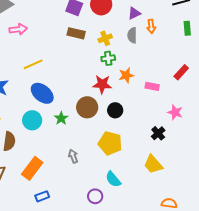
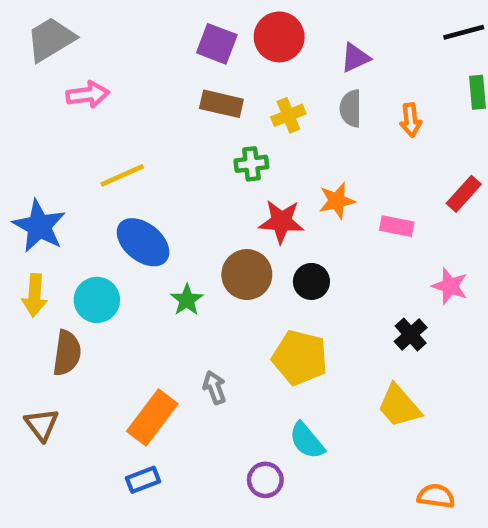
orange arrow: (151, 26) -> (411, 120), moved
green cross: (108, 58) -> (251, 164), moved
cyan circle: (32, 120) -> (97, 300), moved
orange rectangle: (32, 168) -> (152, 418), moved

